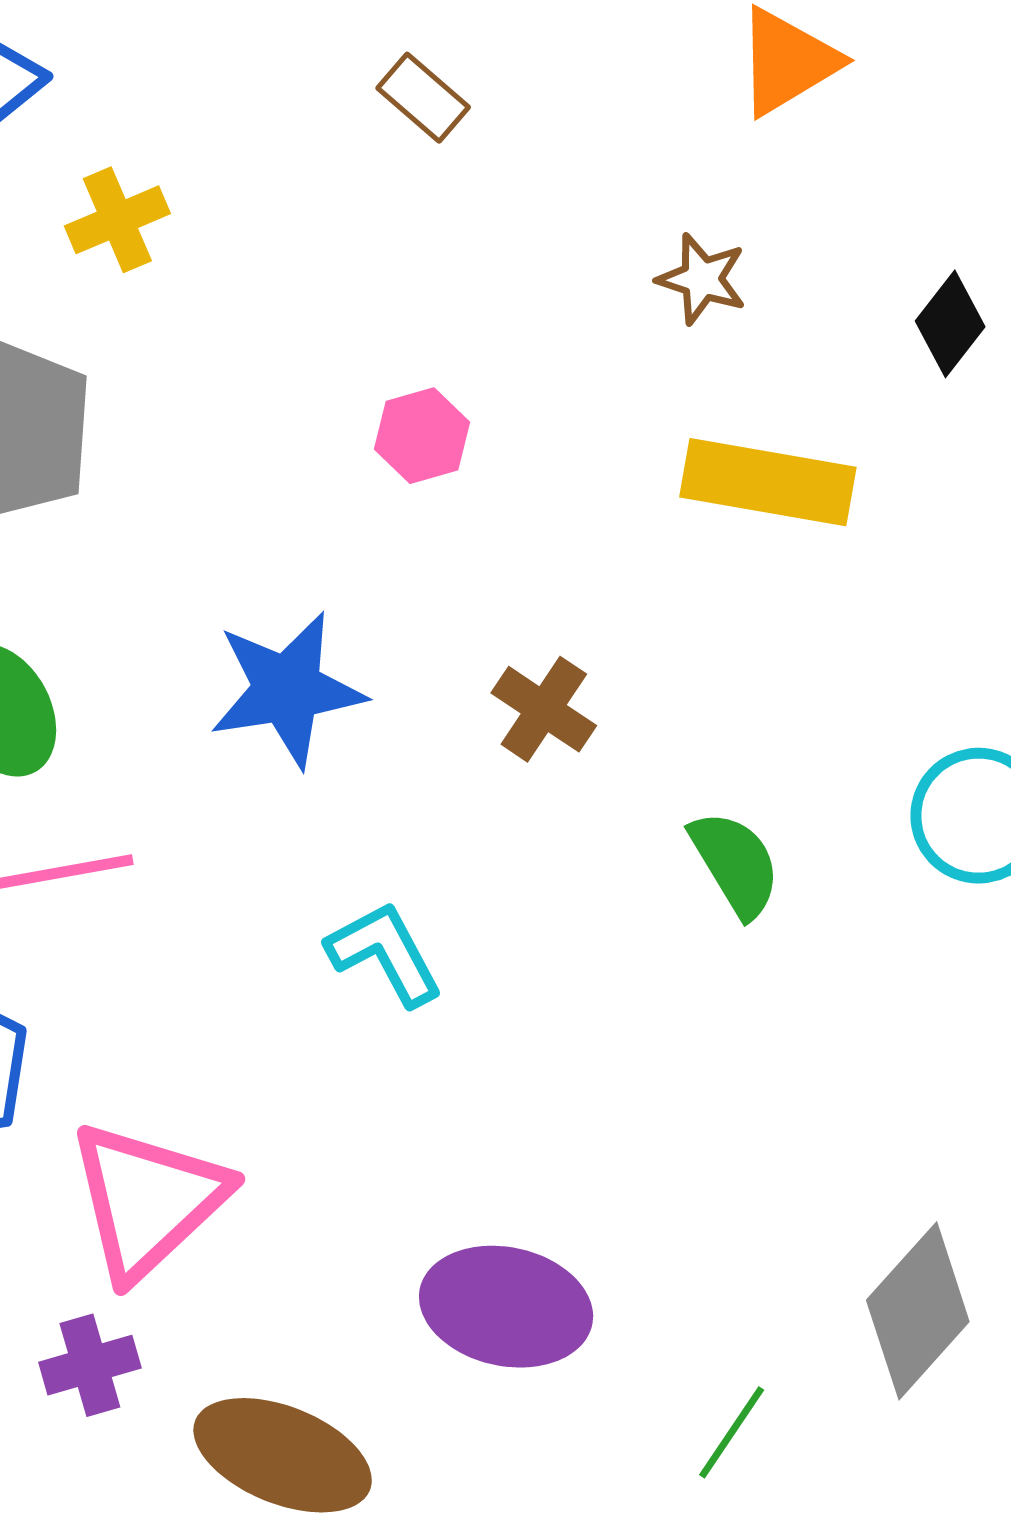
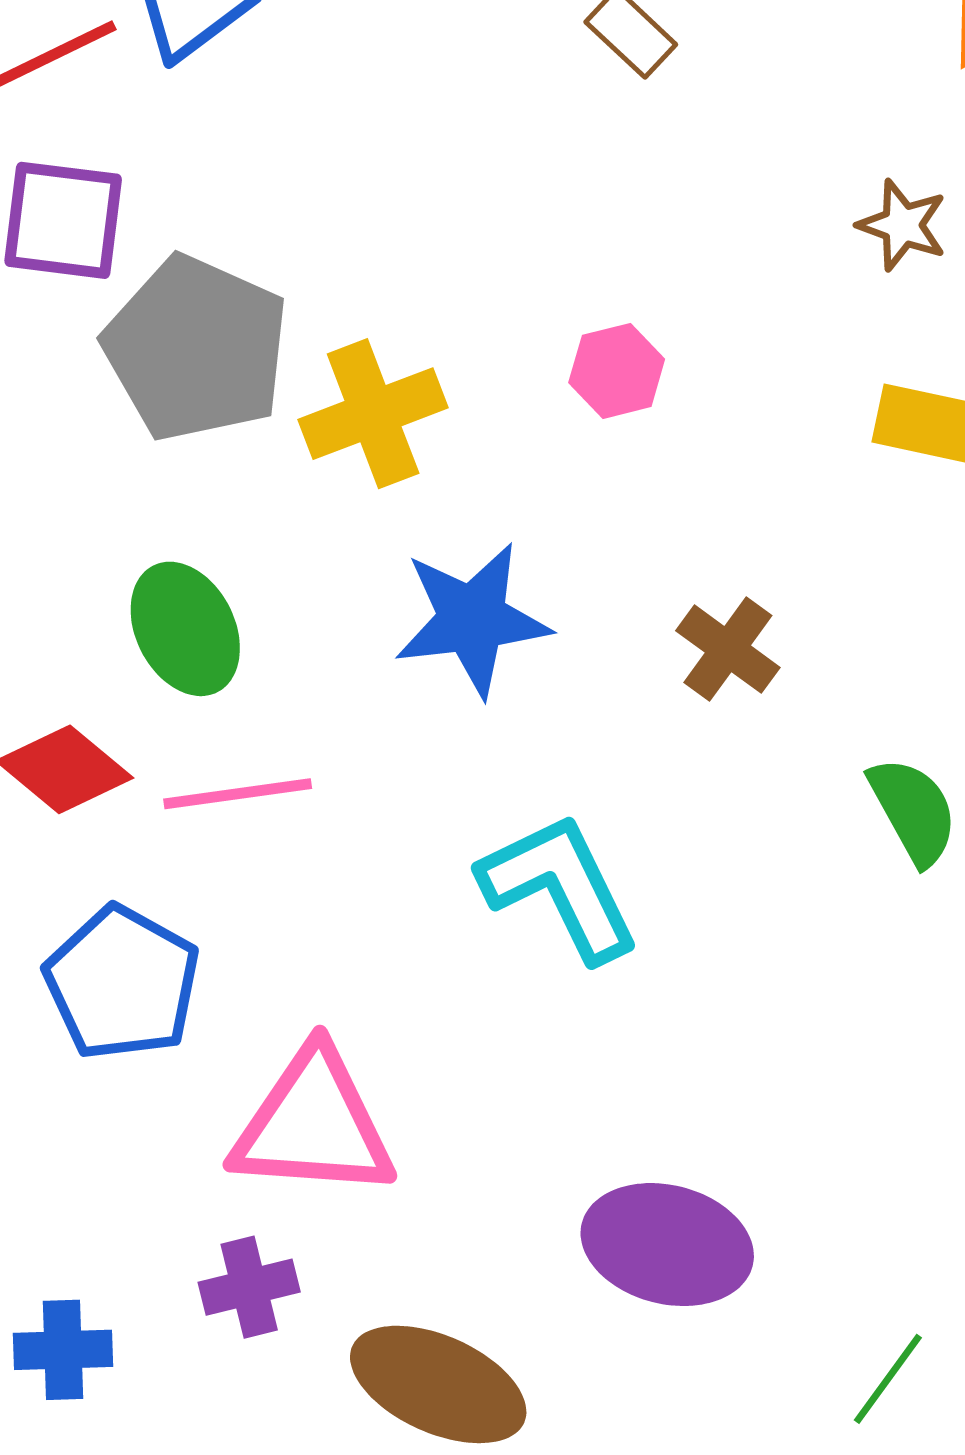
yellow cross: (117, 220) -> (373, 414), moved, size x1.4
cyan L-shape: (385, 954) -> (560, 887), size x1.4
pink triangle: (148, 1200) -> (313, 1124), turned 45

